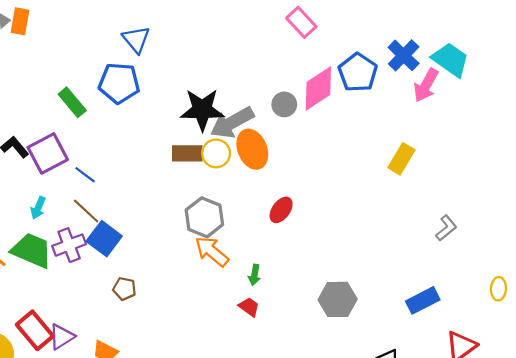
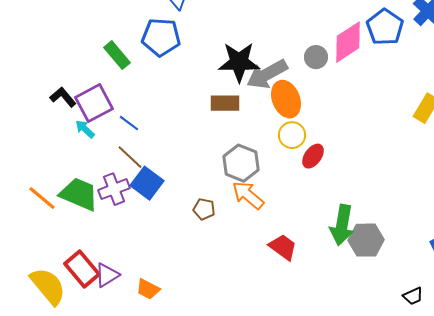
yellow circle: (216, 153) -> (292, 135), moved
cyan arrow: (38, 208) -> (85, 129), moved, turned 110
green arrow: (254, 275) -> (342, 225), moved, size x2.0
brown pentagon: (124, 289) -> (204, 209), moved
red trapezoid: (249, 307) -> (283, 247), size x1.4

